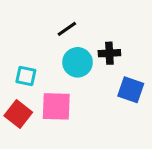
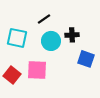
cyan square: (26, 76) -> (17, 38), moved, size x1.5

